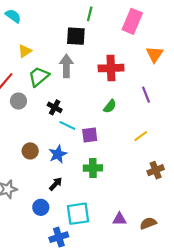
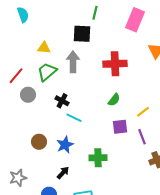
cyan semicircle: (13, 16) -> (23, 15), turned 35
yellow triangle: (25, 51) -> (44, 48), moved, turned 40
purple line: (146, 95) -> (142, 137), moved
purple square: (90, 135) -> (120, 127), moved
yellow line: (141, 136) -> (143, 112), moved

